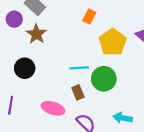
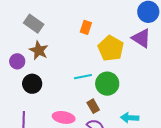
purple circle: (14, 19) -> (17, 61), moved
brown rectangle: (78, 92) -> (93, 106), moved

